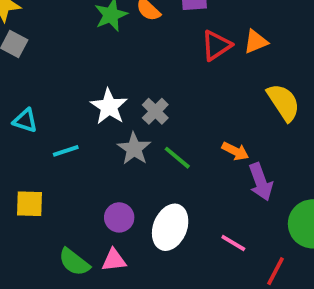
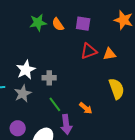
gray cross: (155, 111) -> (49, 78), turned 32
gray star: (134, 149) -> (23, 94), moved
purple arrow: (261, 182) -> (66, 124), moved

